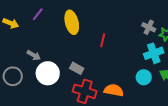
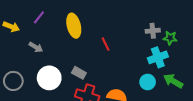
gray cross: (149, 27) -> (153, 31), turned -32
red line: (103, 40) -> (106, 44), turned -40
gray arrow: (34, 55) -> (36, 47), moved

